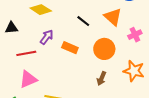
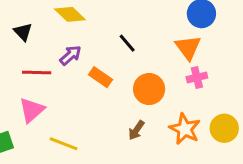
orange triangle: (113, 17) -> (188, 47), moved
black triangle: (11, 28) -> (23, 32), turned 40
pink triangle: (28, 79) -> (32, 110), turned -30

